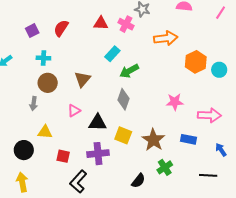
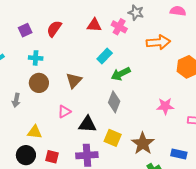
gray arrow: (34, 104) -> (16, 100), moved
blue rectangle: (188, 139) -> (179, 154), moved
black circle: (24, 150) -> (26, 155), moved

